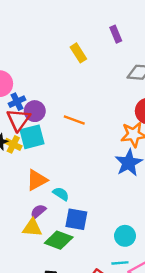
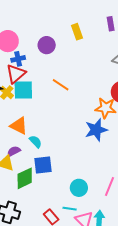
purple circle: (35, 111) -> (47, 45), moved
orange triangle: (37, 180) -> (19, 126), turned 42
blue square: (76, 219) -> (43, 165), turned -30
green diamond: (59, 240) -> (25, 178), turned -60

